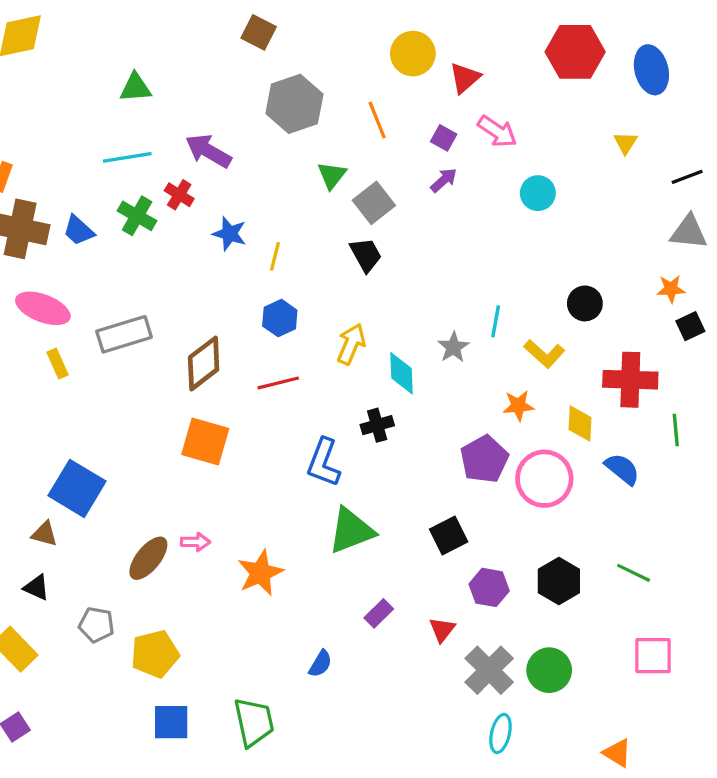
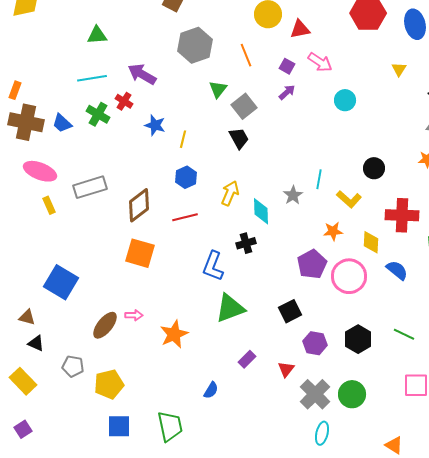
red triangle: (465, 78) -> (300, 29), turned 30
brown triangle: (45, 534) -> (27, 317), moved

